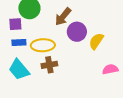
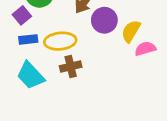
purple square: (15, 24) -> (22, 15), turned -32
pink semicircle: (110, 69) -> (145, 49), moved

